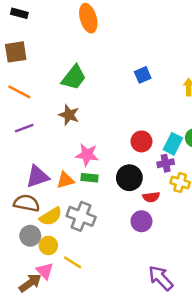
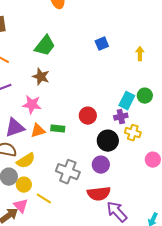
red circle: (141, 141) -> (88, 116), moved
pink star: (87, 155) -> (32, 105), moved
black circle: (129, 178) -> (108, 141), moved
red semicircle: (151, 197) -> (99, 194), moved, size x1.6
gray cross: (81, 216) -> (68, 172), moved

